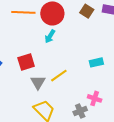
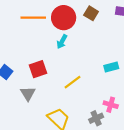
brown square: (87, 11) -> (91, 13), moved
gray triangle: (38, 82) -> (28, 94), moved

